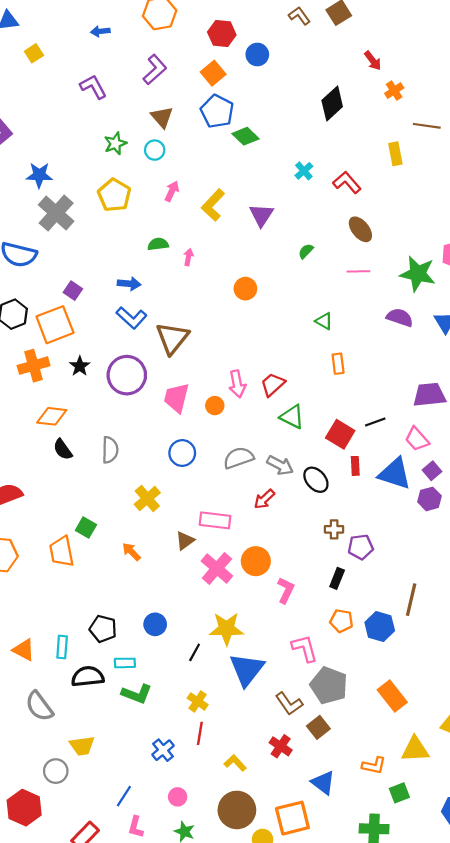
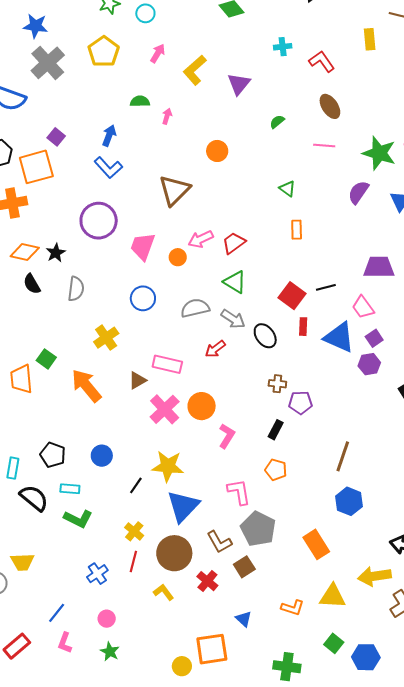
cyan cross: (304, 171) -> (283, 47), turned 30
blue arrow: (129, 284) -> (109, 136), turned -80
purple semicircle: (400, 317) -> (358, 192), turned -80
brown triangle: (172, 338) -> (174, 190), moved
black star: (80, 366) -> (56, 253), moved
pink arrow: (237, 384) -> (201, 239), turned 70
green triangle: (292, 417) -> (235, 282), moved
orange arrow: (131, 552) -> (86, 386), size x1.8
blue hexagon: (380, 626) -> (349, 501), moved
black semicircle: (88, 676) -> (34, 498), turned 40
blue triangle: (323, 783) -> (244, 619), size x0.7
green square: (399, 793) -> (334, 643), moved, turned -36
brown circle: (237, 810) -> (174, 553), moved

